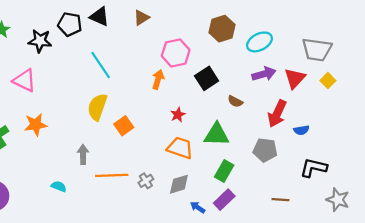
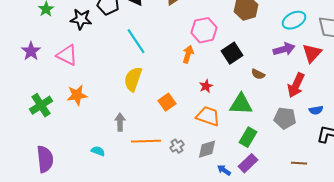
cyan ellipse: (259, 42) -> (294, 20), moved
orange square: (124, 126) -> (167, 102), moved
blue semicircle: (301, 130) -> (316, 110), moved

